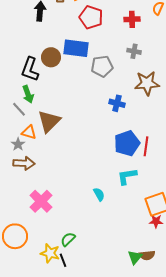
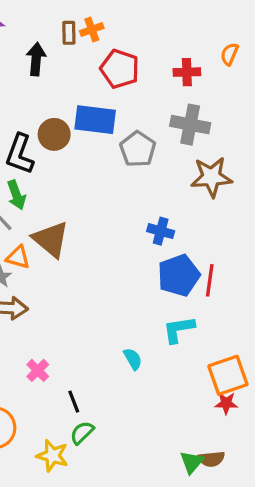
gray cross: (134, 51) -> (190, 125), size x1.6
gray pentagon: (102, 66) -> (138, 149), turned -30
blue cross: (117, 103) -> (161, 231), moved
brown triangle: (49, 121) -> (51, 239), turned -35
pink cross: (41, 201) -> (38, 370), size x0.6
black line: (63, 260) -> (74, 402), moved

